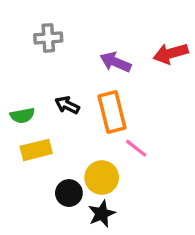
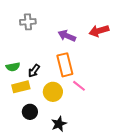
black arrow: (67, 105) -> (34, 71), moved, turned -80
yellow circle: (102, 178) -> (53, 92), moved
black circle: (69, 193) -> (30, 112), moved

